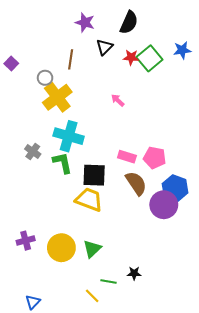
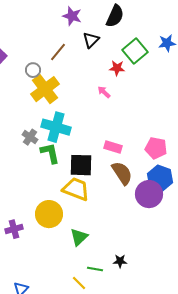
red star: (131, 57) -> (117, 68), moved
brown line: (71, 59) -> (58, 52), turned 30
gray cross: (33, 151) -> (30, 137), moved
pink pentagon: (155, 158) -> (156, 148), moved
yellow circle: (61, 248) -> (49, 214), moved

